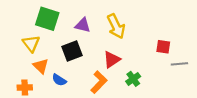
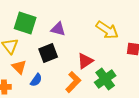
yellow arrow: (116, 26) -> (107, 30), moved, turned -30
green cross: (133, 79) -> (105, 79), size x1.5
blue semicircle: (59, 80) -> (36, 80), turned -88

